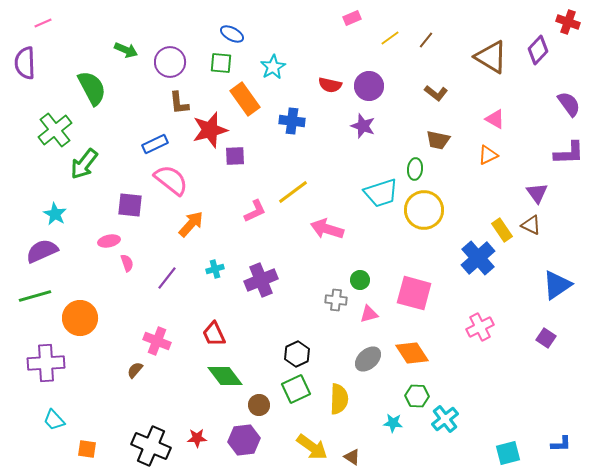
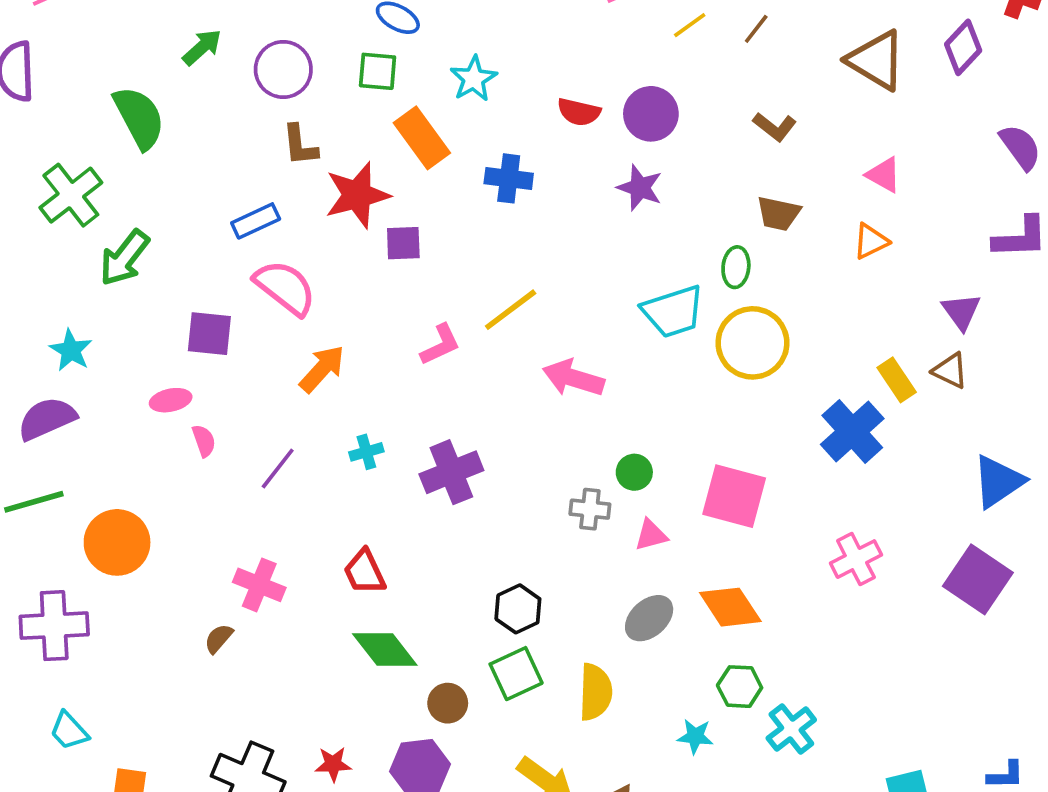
green arrow: (126, 50) -> (202, 47), turned -65
purple square: (546, 338) -> (978, 579), size x1.8

